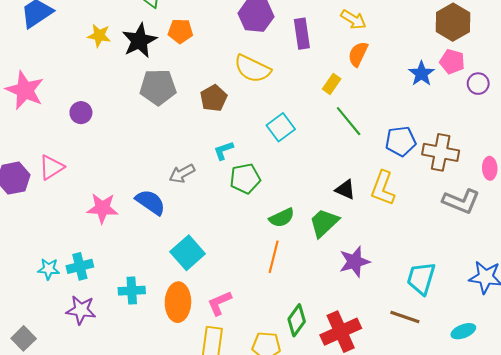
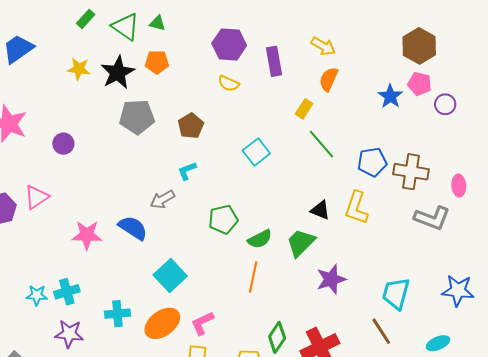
yellow semicircle: (252, 69) -> (229, 83), moved, size x0.6
cyan L-shape: (224, 151) -> (187, 171), moved
green pentagon: (245, 179) -> (223, 219), moved
orange ellipse: (178, 302) -> (162, 323), turned 54
brown line: (405, 317) -> (381, 331), turned 40

